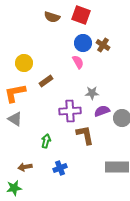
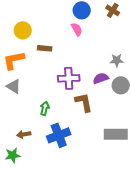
brown cross: (103, 45) -> (113, 10), moved
brown rectangle: (46, 81) -> (45, 48), turned 40
gray star: (92, 93) -> (117, 60), moved
blue cross: (60, 168) -> (59, 135), size x1.6

